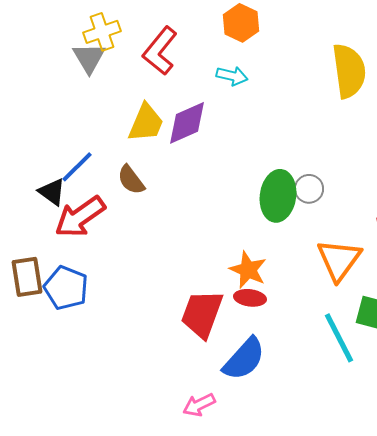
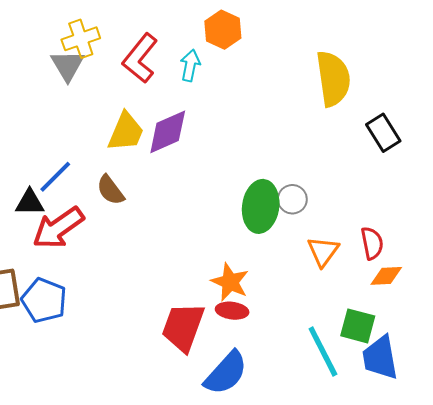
cyan arrow: (232, 76) -> (190, 65), moved, turned -92
black triangle: (52, 192) -> (30, 202), turned -36
orange triangle: (339, 260) -> (323, 251), moved, size x0.7

